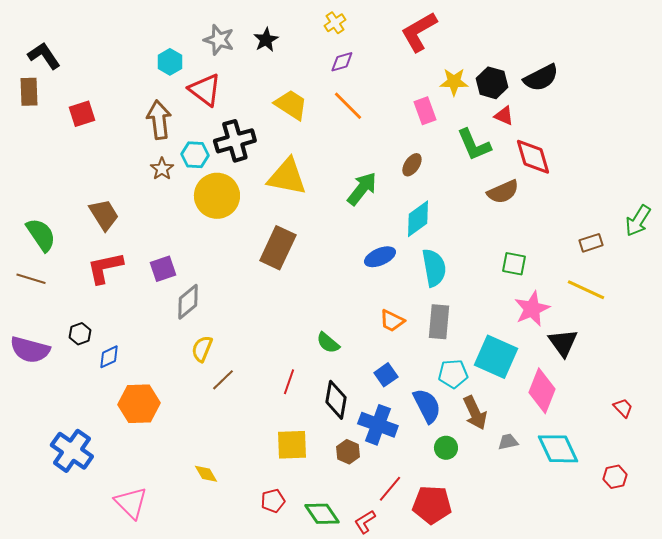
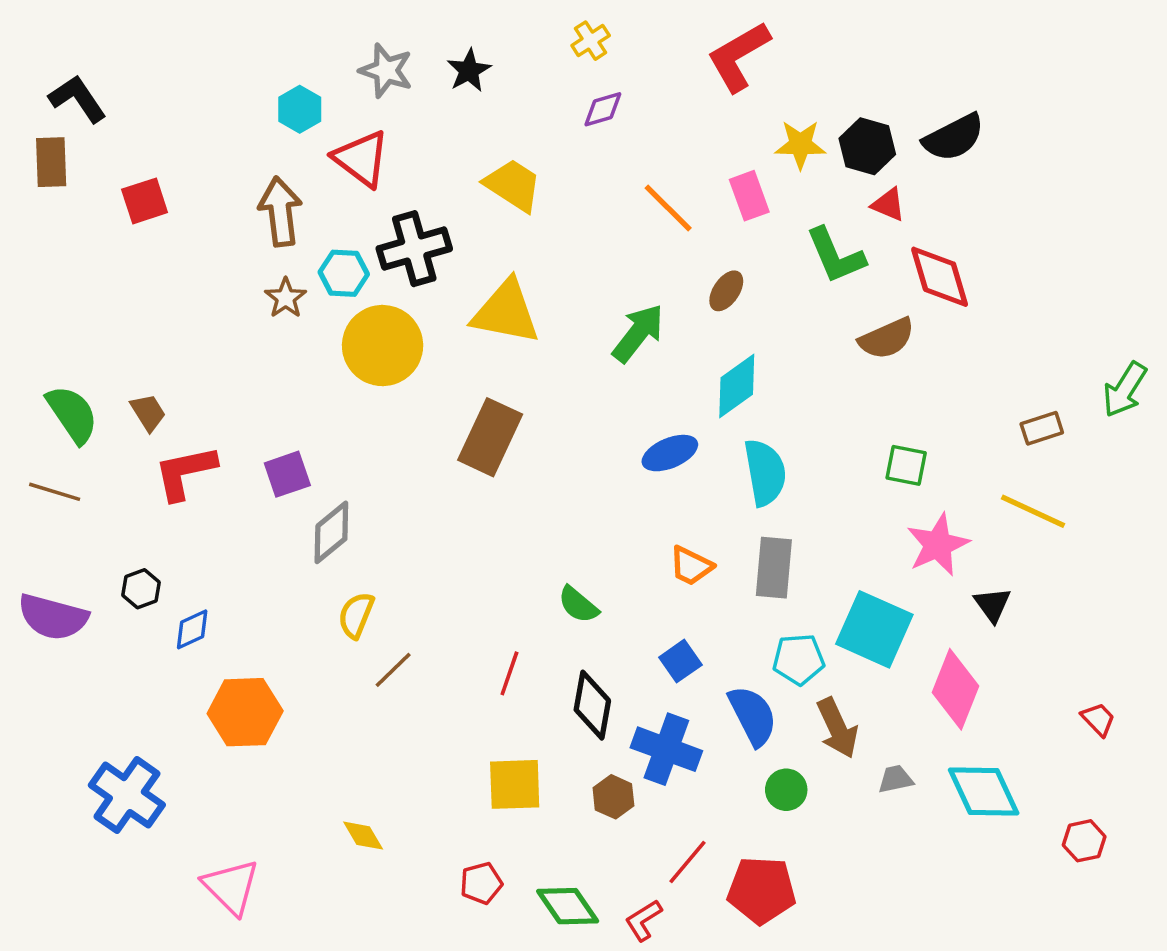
orange line: (348, 106) -> (668, 208), moved
brown trapezoid: (104, 215) -> (148, 412), moved, size x0.7
black triangle: (563, 343) -> (992, 605), size x0.7

